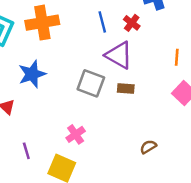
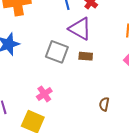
brown semicircle: (148, 147) -> (104, 104), turned -48

